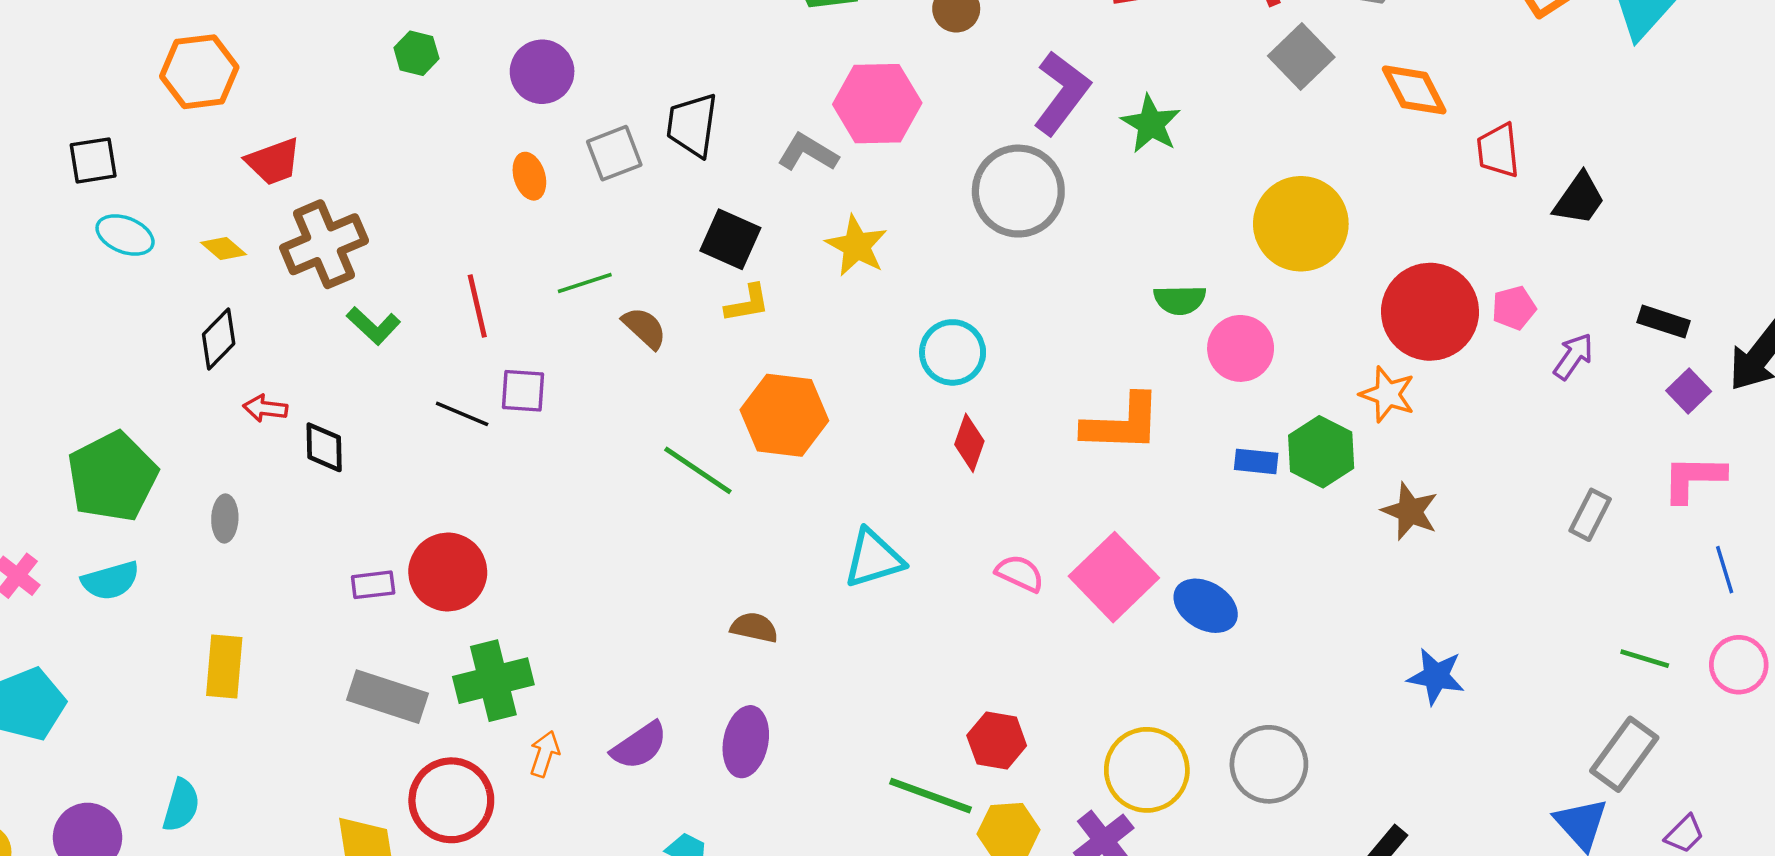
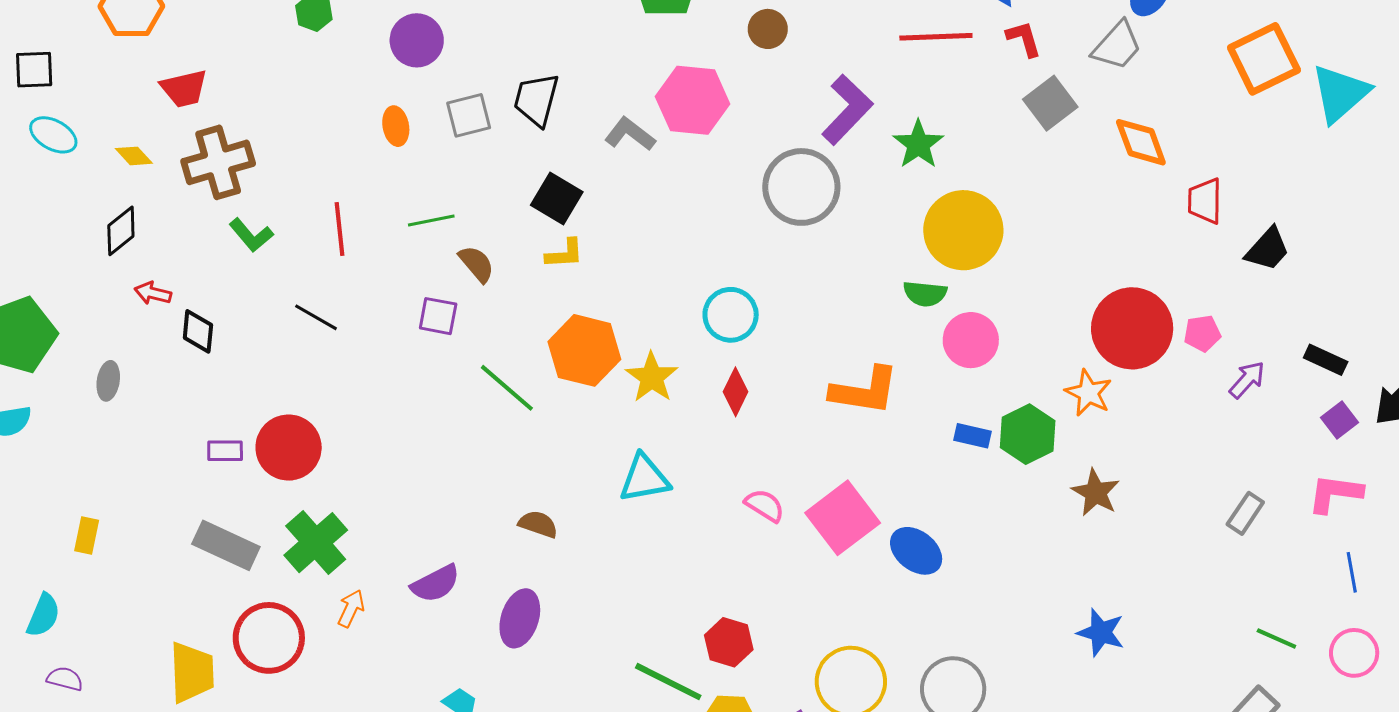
yellow circle: (1301, 224) -> (963, 230), moved
yellow star: (857, 246) -> (652, 377), moved
purple square: (523, 391) -> (438, 316), moved
yellow rectangle: (224, 667) -> (87, 535), moved, size x0.7
green cross: (493, 681) -> (316, 543), turned -34
purple semicircle: (639, 746) -> (436, 584), moved

